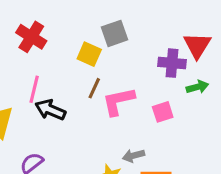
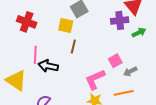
pink L-shape: (118, 101) -> (95, 79), moved
pink square: (163, 112) -> (115, 61), moved
gray arrow: (134, 156) -> (130, 71), moved

